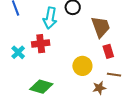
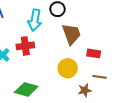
brown trapezoid: (101, 27) -> (71, 34), moved
red rectangle: (108, 51) -> (94, 53), turned -64

